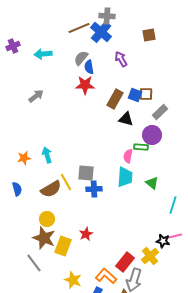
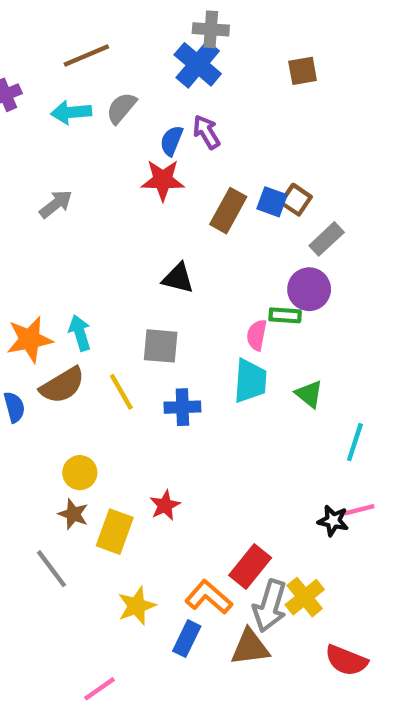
brown line: (79, 28) -> (86, 56), moved
gray semicircle: (81, 58) -> (121, 108), moved
purple arrow: (121, 59) -> (206, 132), moved
blue semicircle: (89, 67) -> (172, 141), turned 32
brown square: (146, 94) -> (296, 200), turned 32
black triangle: (126, 119) -> (178, 278), moved
orange star: (24, 158) -> (30, 339), size x1.5
gray square: (86, 173) -> (161, 346), moved
brown semicircle: (51, 189) -> (62, 385), moved
brown star: (44, 238) -> (73, 514), size x0.6
yellow cross: (150, 256) -> (305, 597), moved
yellow star: (73, 280) -> (137, 606), turned 30

